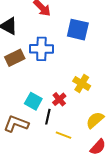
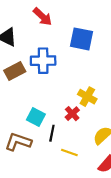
red cross: (59, 99) -> (72, 114), moved

